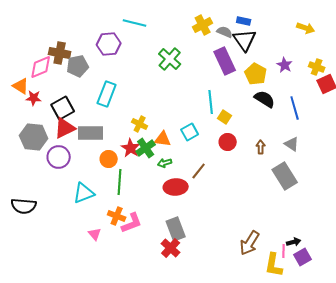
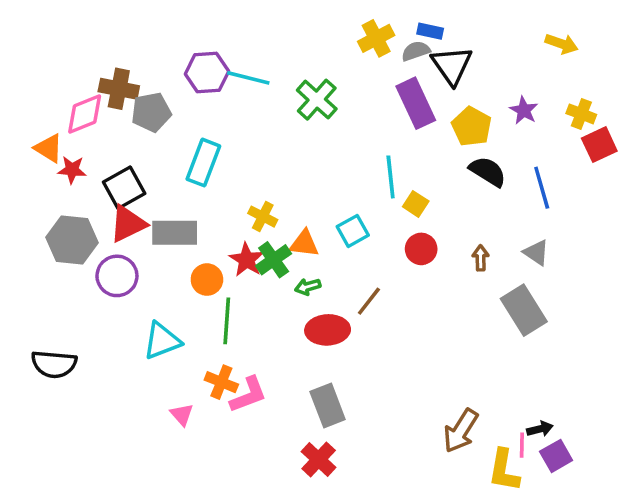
blue rectangle: (244, 21) -> (430, 31), moved
cyan line: (135, 23) -> (248, 78), moved
gray semicircle: (225, 32) -> (416, 51), turned -42
red cross: (171, 248) -> (319, 459), moved

